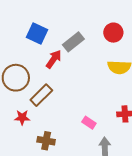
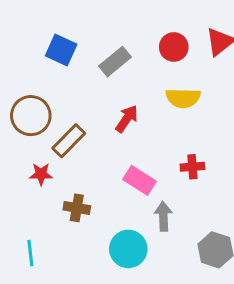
red arrow: (54, 59) -> (127, 119), moved
pink rectangle: (89, 123) -> (140, 180), size x1.5

